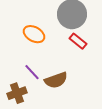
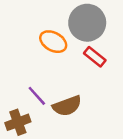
orange ellipse: (34, 34) -> (53, 42), moved

